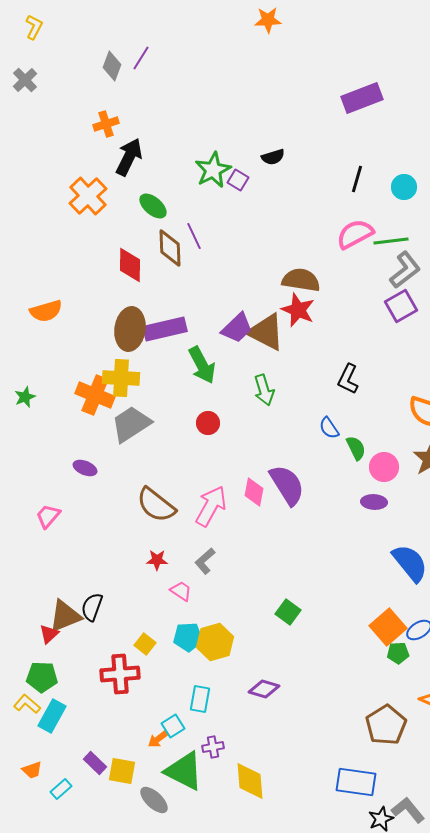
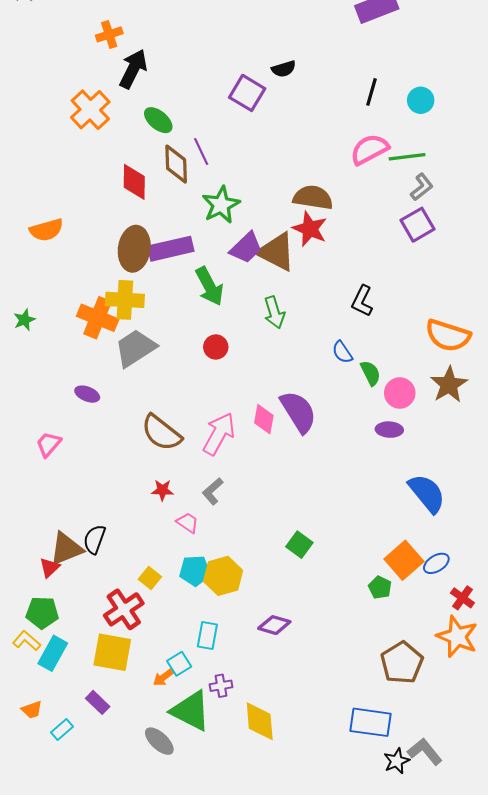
green star: (213, 170) -> (221, 205), moved
purple square: (238, 180) -> (247, 93), size x1.6
gray L-shape: (405, 270) -> (422, 187), size x0.7
green pentagon: (398, 653) -> (380, 587), moved, turned 30
red cross: (120, 674) -> (124, 609), turned -30
yellow square: (122, 771) -> (112, 652), moved, size x1.4

